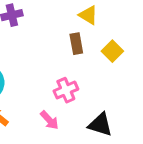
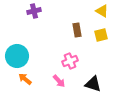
yellow triangle: (88, 15) -> (102, 11), moved
yellow square: (112, 51) -> (101, 35), turned 32

